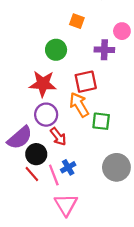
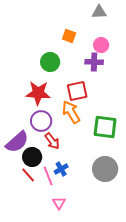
pink circle: (122, 31) -> (101, 45), moved
green square: (101, 121) -> (105, 127), moved, size x1.4
pink triangle: (66, 205) -> (59, 203), size x0.6

